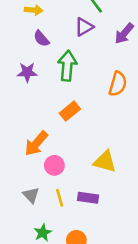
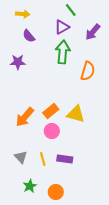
green arrow: (67, 66) -> (63, 52), moved
orange rectangle: (70, 111) -> (51, 111), moved
yellow triangle: (105, 162) -> (76, 114), moved
pink circle: (54, 165) -> (52, 131), moved

